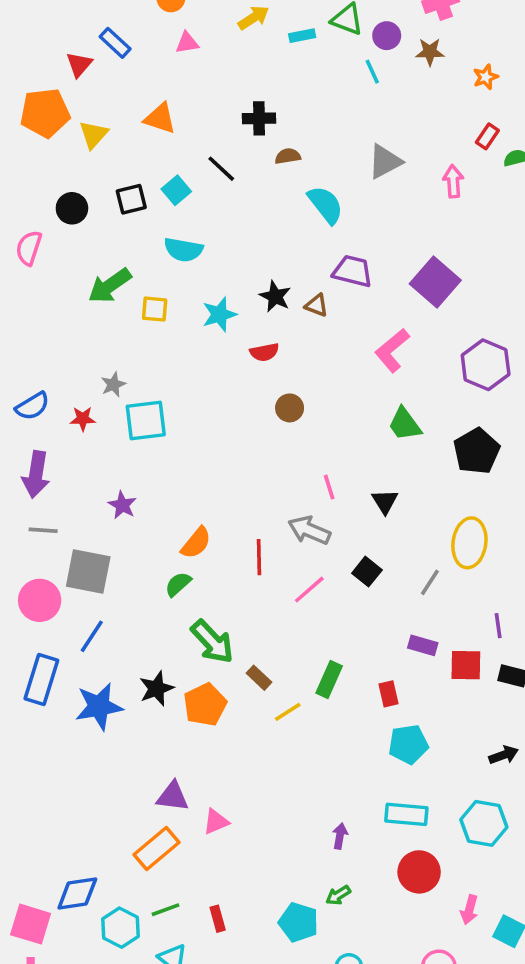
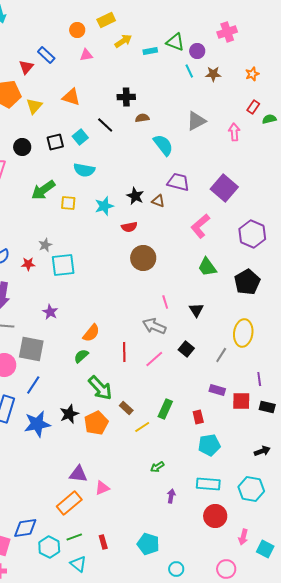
brown star: (430, 52) -> (213, 74), moved
brown circle: (290, 408) -> (143, 258), size x1.6
red line: (259, 557) -> (124, 352), moved
green arrow: (338, 895) -> (157, 467), moved

